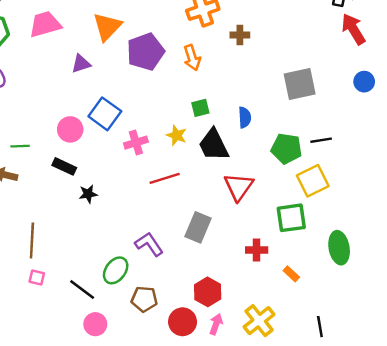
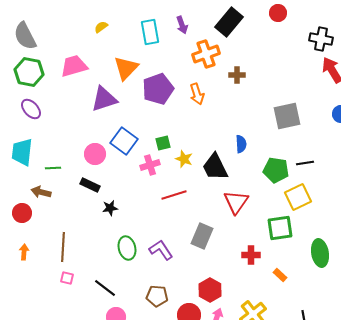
purple triangle: (81, 64) -> (104, 99), size x1.6
green square: (200, 108) -> (163, 143), moved
green ellipse: (116, 270) -> (127, 248), moved, turned -50

